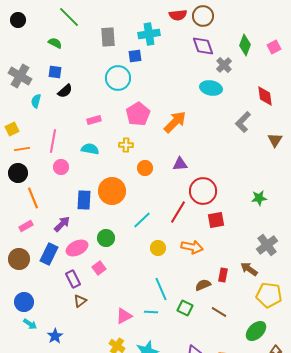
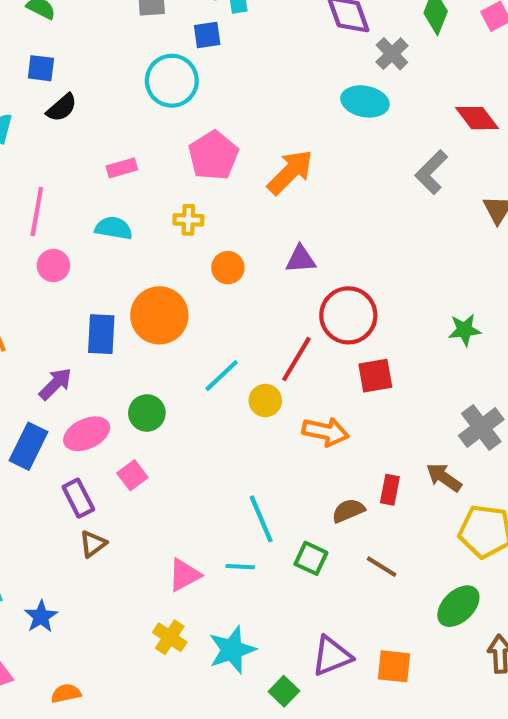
red diamond: (265, 96) -> (477, 118), turned -30
yellow circle: (158, 248) -> (265, 401), moved

